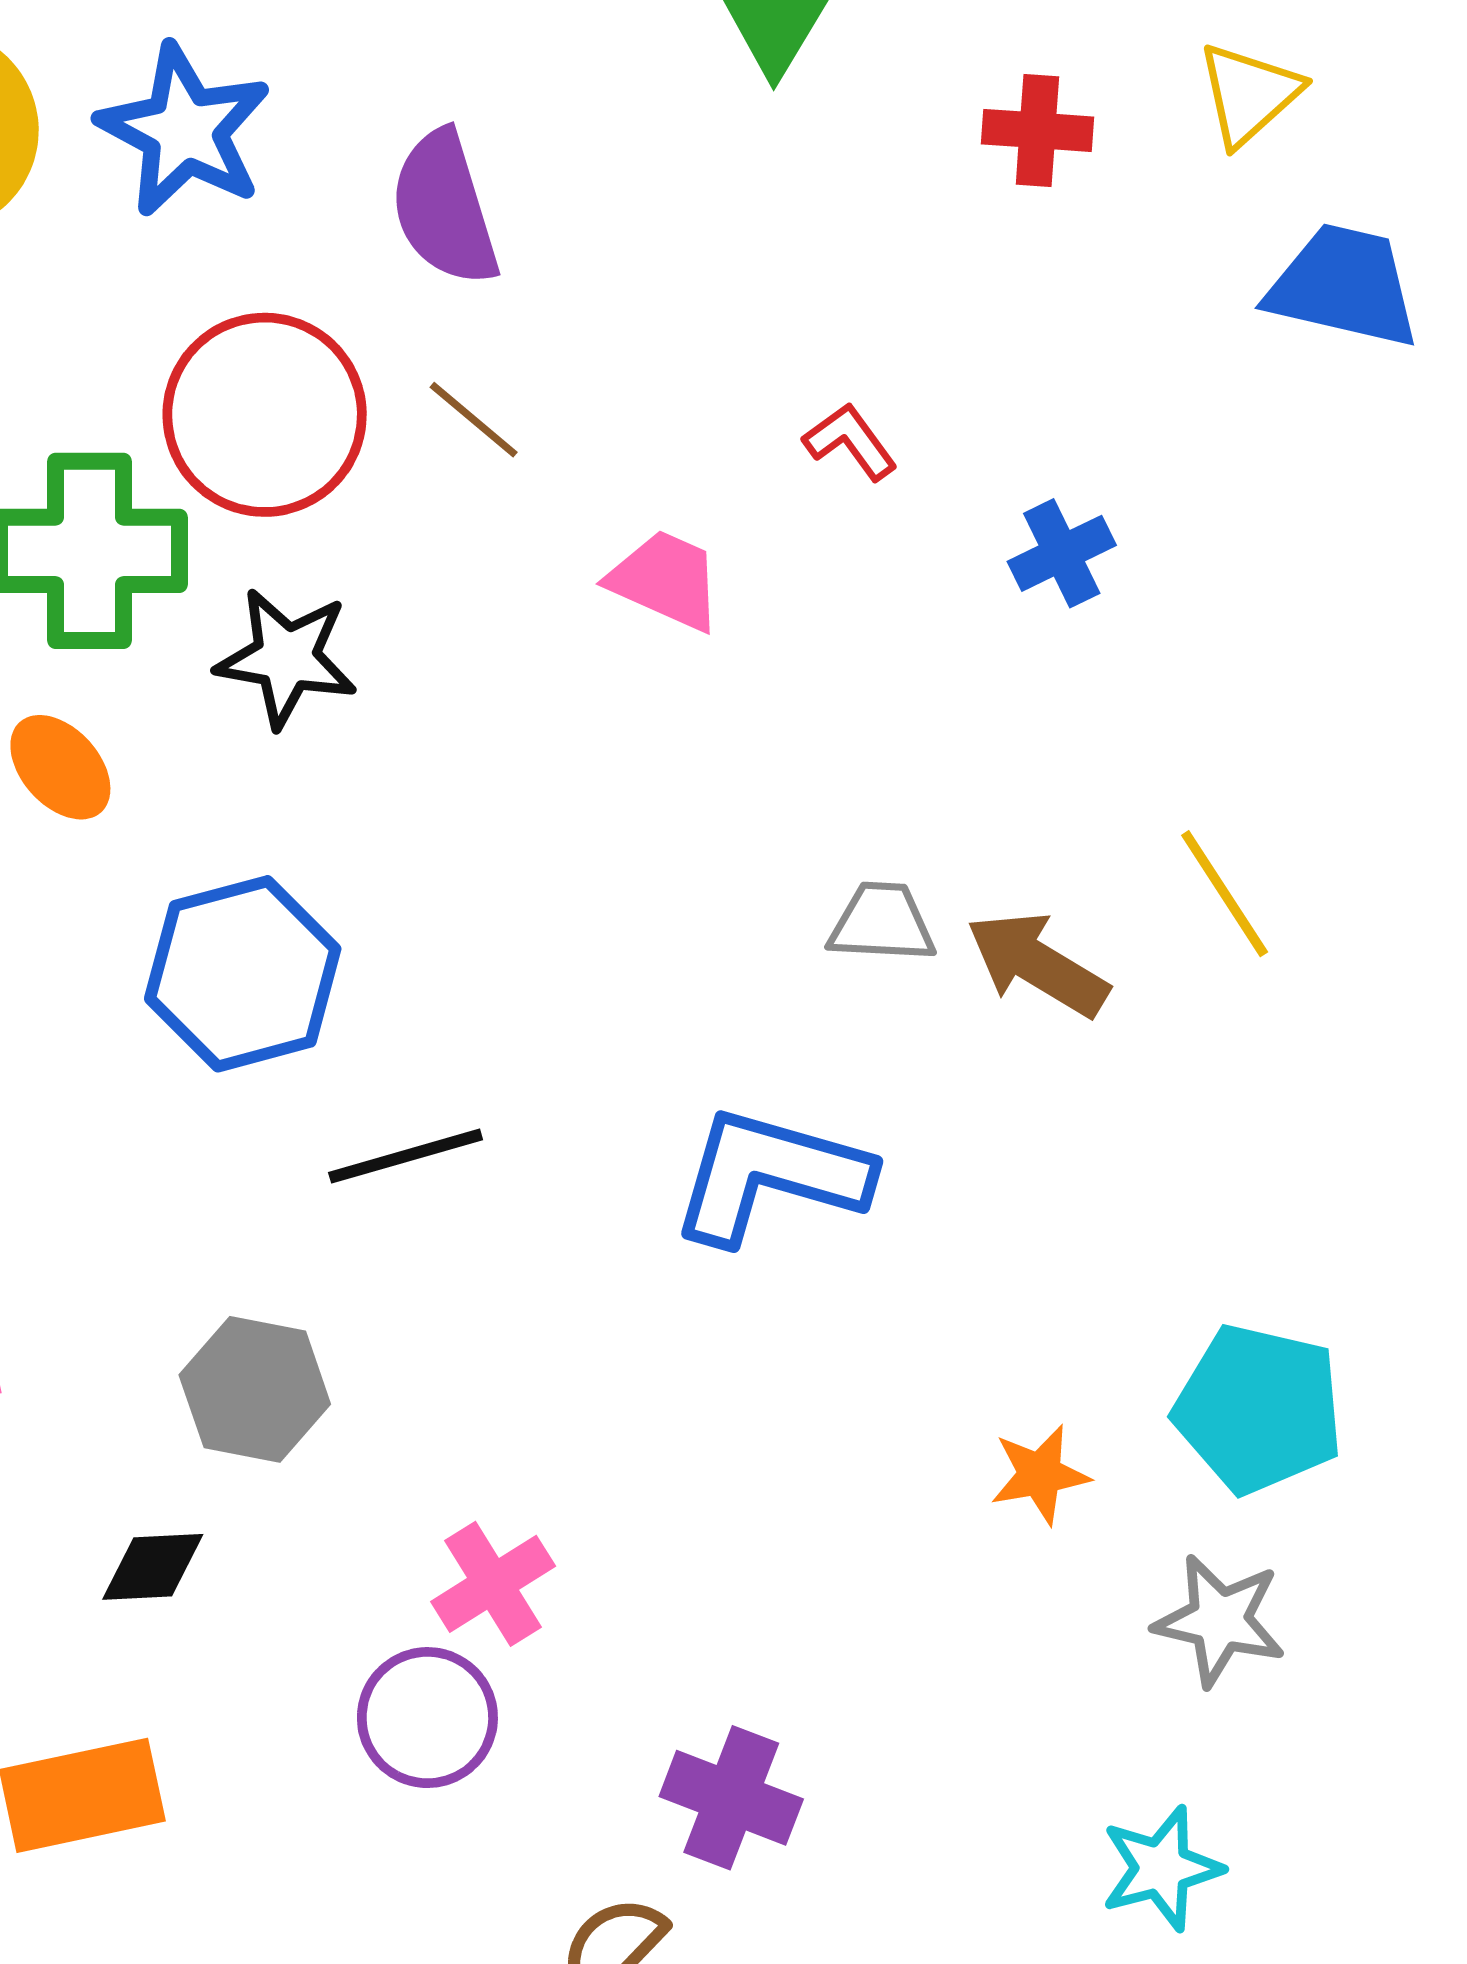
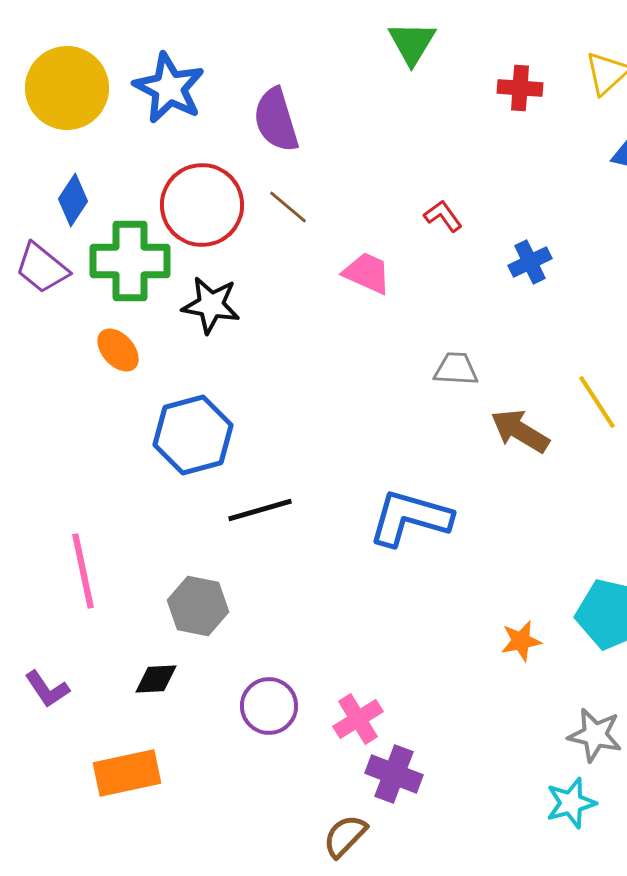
gray trapezoid: (882, 923) -> (456, 369), moved
pink cross: (493, 1584) -> (358, 719), moved
gray star: (1220, 1620) -> (595, 735), moved
purple circle: (427, 1718) -> (269, 706), moved

